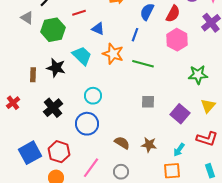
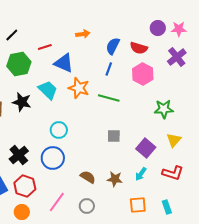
red semicircle: (173, 14) -> (139, 48), turned 78
blue triangle: (98, 29) -> (64, 63), size x1.5
blue line: (135, 35) -> (109, 69), moved
black cross: (53, 108) -> (19, 155), moved
cyan arrow: (179, 150) -> (141, 174), moved
cyan rectangle: (210, 171) -> (167, 207), moved

